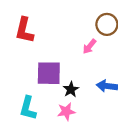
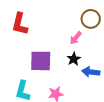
black star: (71, 89) -> (74, 59), moved

